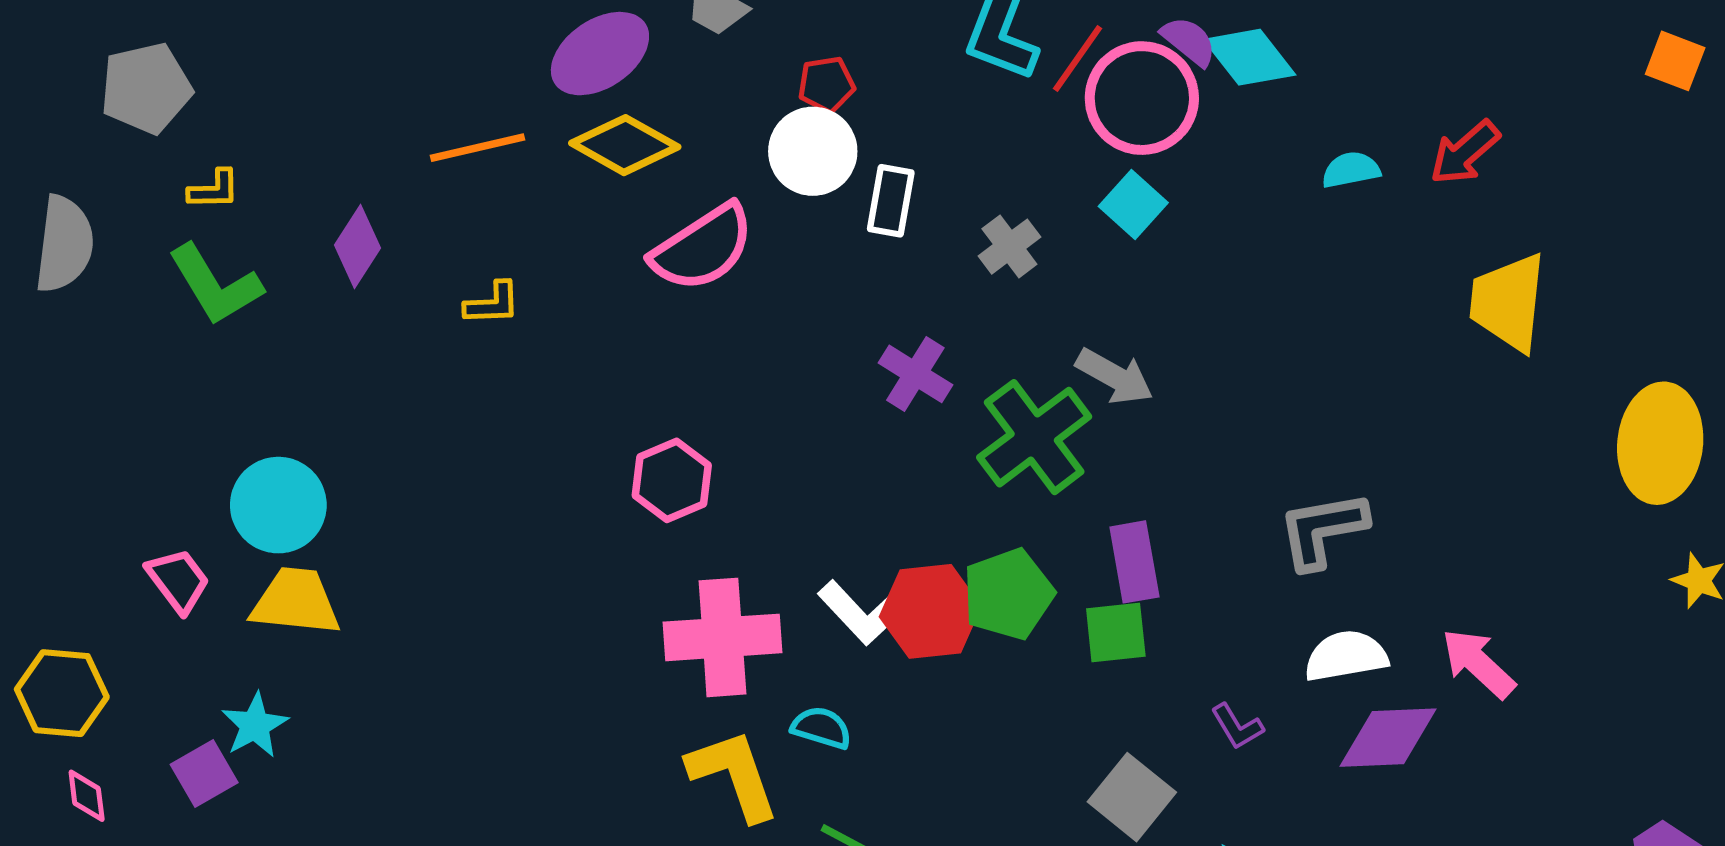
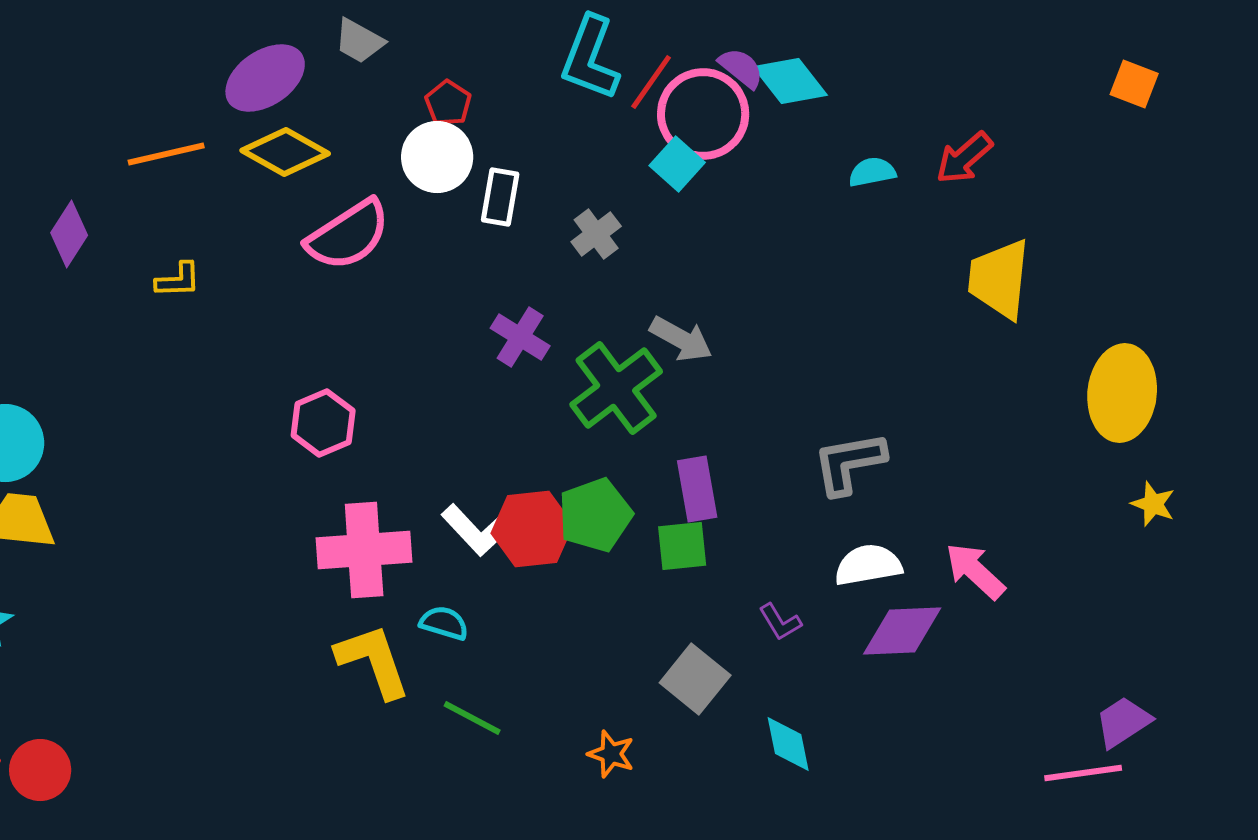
red pentagon: (826, 84) -> (448, 103), turned -30
cyan square: (1133, 204) -> (677, 164), moved

